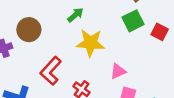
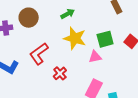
green square: (133, 21) -> (105, 39), moved
pink triangle: (118, 71) -> (95, 57), moved

